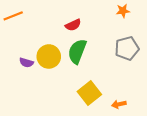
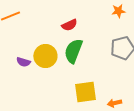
yellow square: (89, 93) -> (85, 92), turned 30

